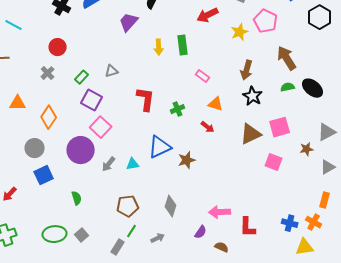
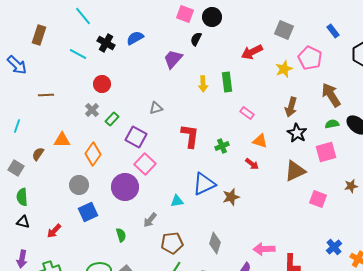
cyan line: (14, 25) -> (78, 54), moved
green rectangle: (82, 77) -> (112, 119), moved
pink square: (280, 127) -> (326, 152), moved
gray arrow: (109, 164) -> (150, 220), moved
blue cross: (290, 223) -> (334, 247), moved, turned 35

